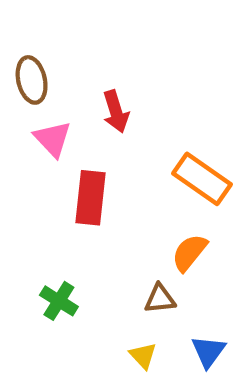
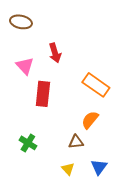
brown ellipse: (32, 80) -> (21, 22), moved, turned -65

